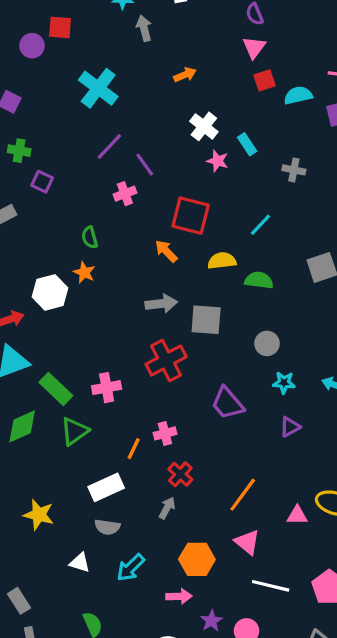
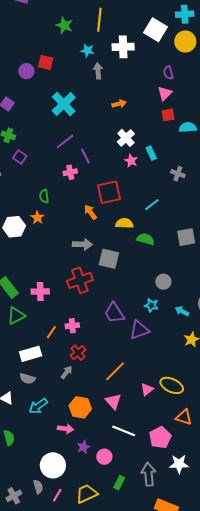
red square: (191, 216) -> (109, 192), turned -35
gray circle: (267, 343) -> (163, 282), moved
purple triangle: (290, 427) -> (139, 330), moved, size x1.5
pink triangle: (297, 515) -> (147, 389), turned -48

